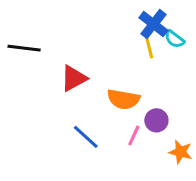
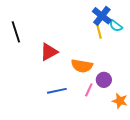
black line: (24, 48) -> (16, 32), turned 65
blue line: (86, 137) -> (57, 91), turned -54

